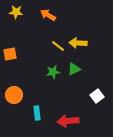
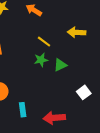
yellow arrow: (78, 43) -> (77, 32), moved
green star: (53, 72) -> (41, 60), moved

